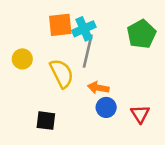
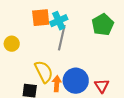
yellow semicircle: (62, 73) -> (44, 72), moved
orange arrow: (98, 88) -> (57, 84), moved, turned 84
blue circle: (106, 107) -> (76, 81), size x1.6

